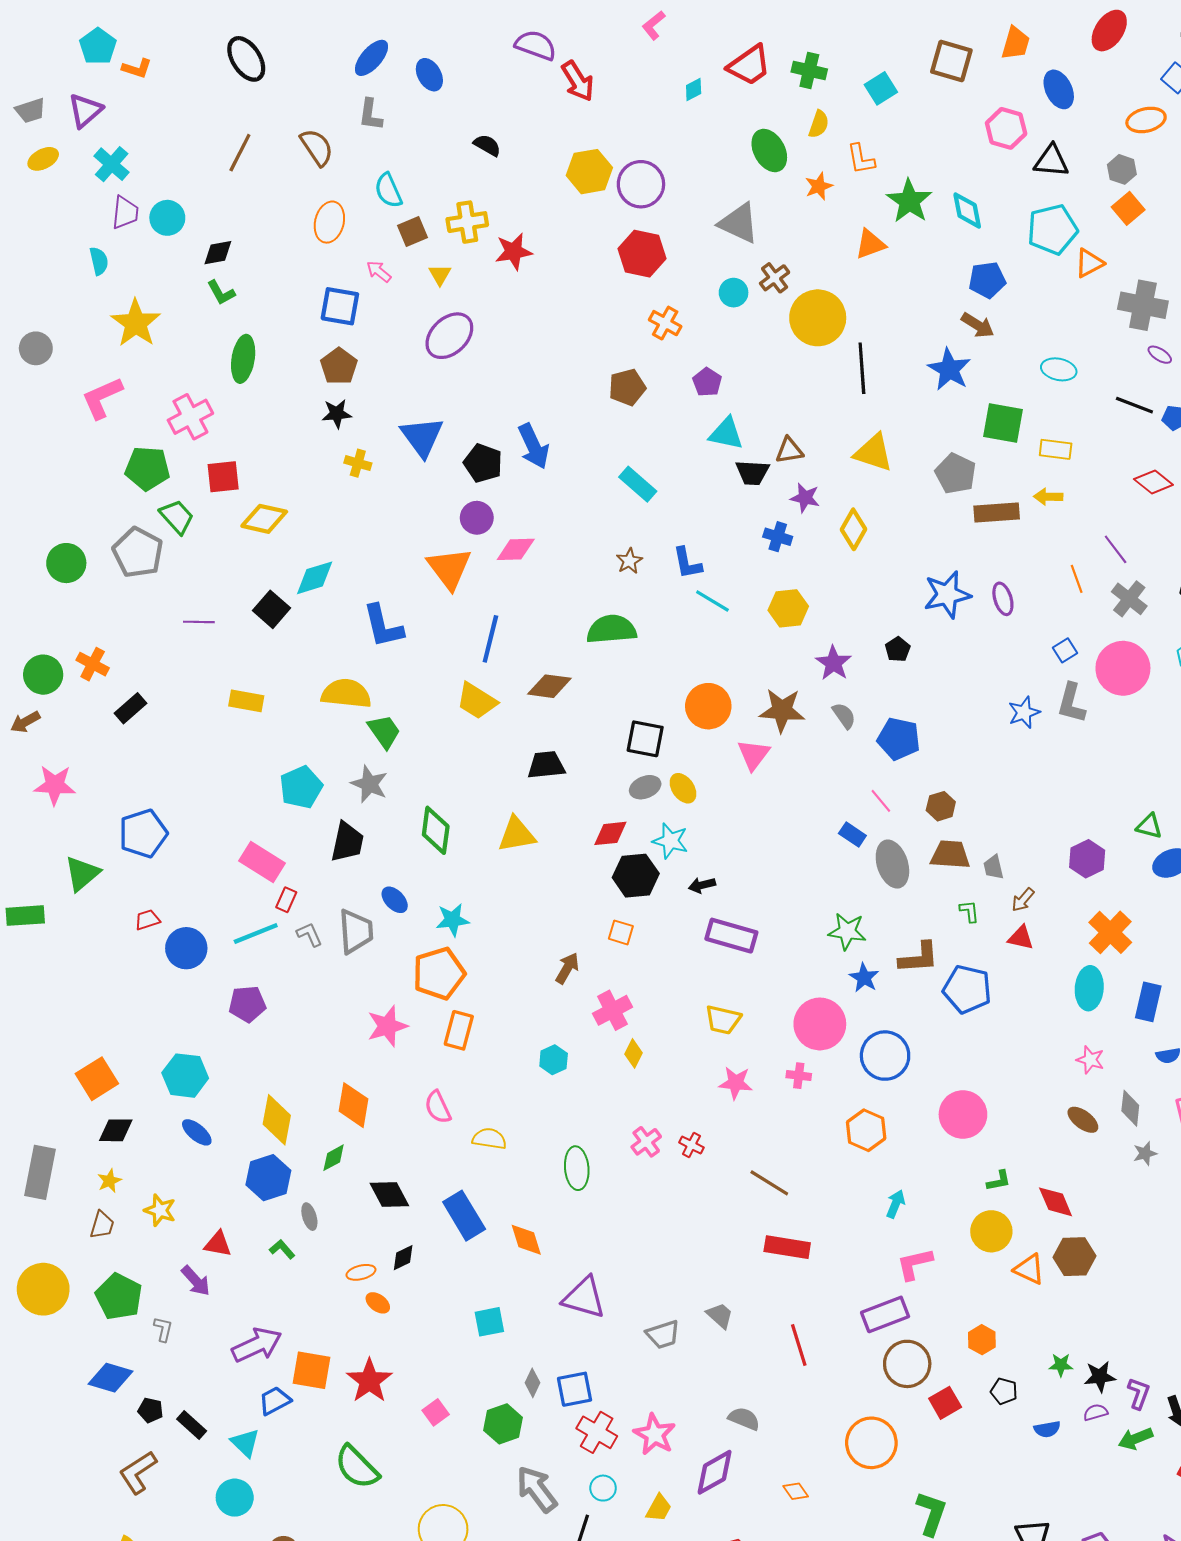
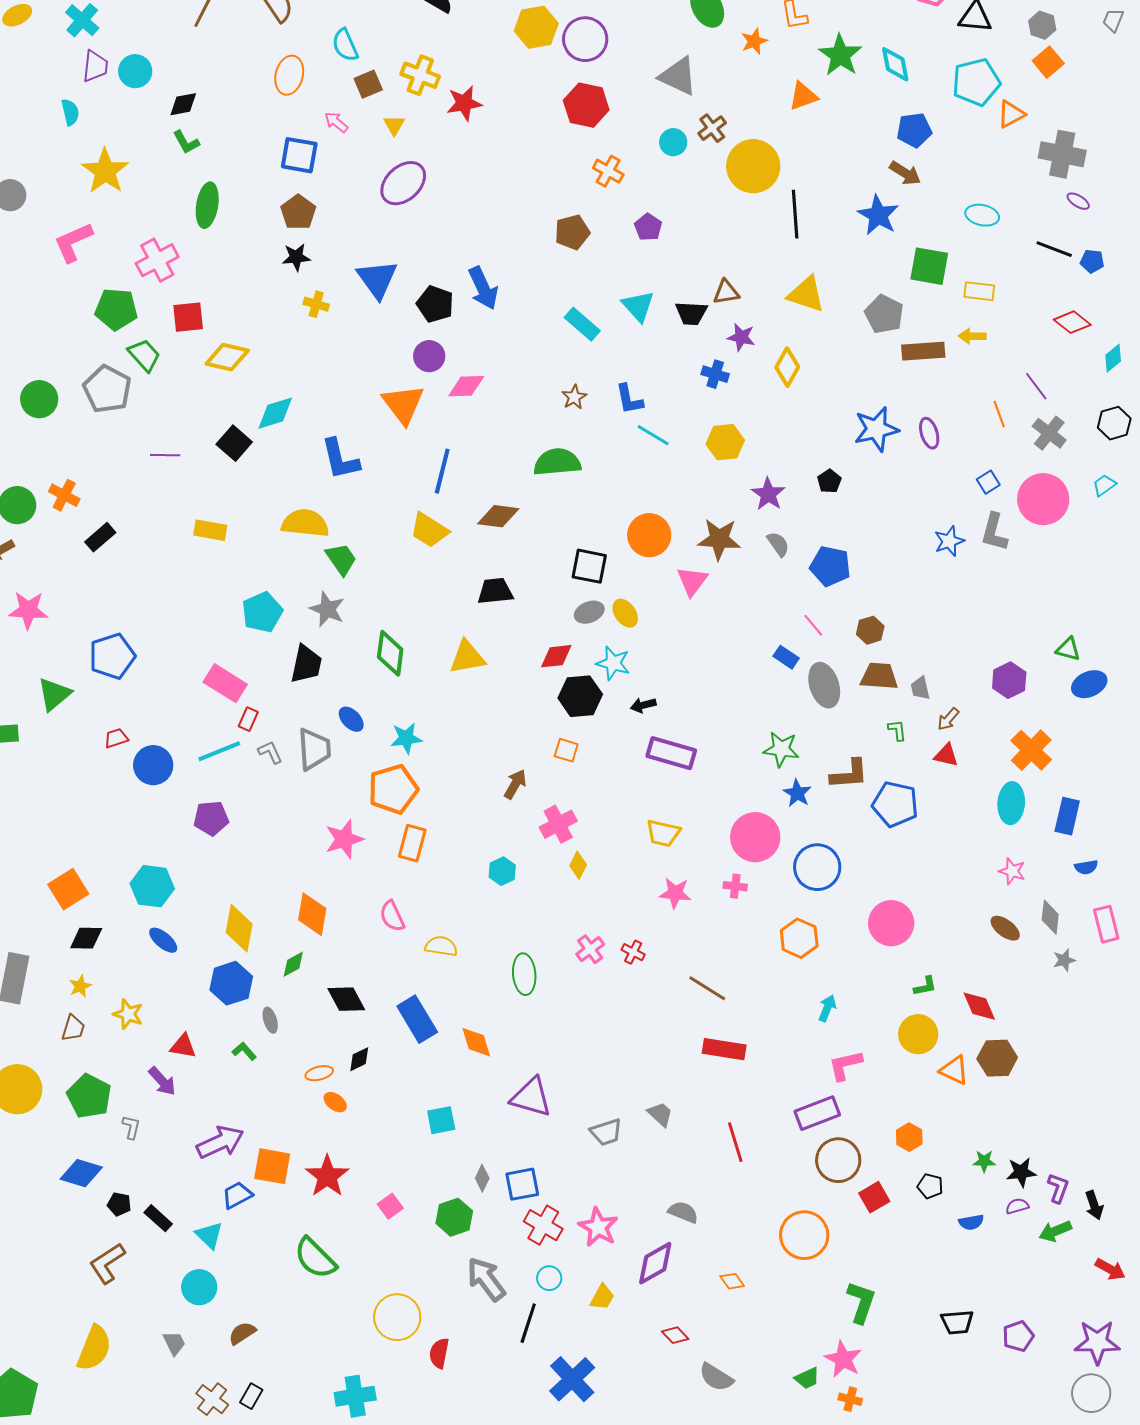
yellow cross: (467, 222) -> (420, 75), turned 30
cyan triangle: (726, 434) -> (638, 306), moved, turned 36

